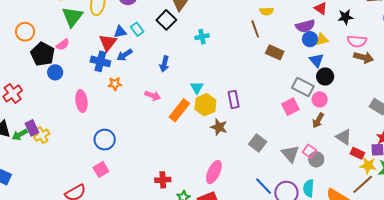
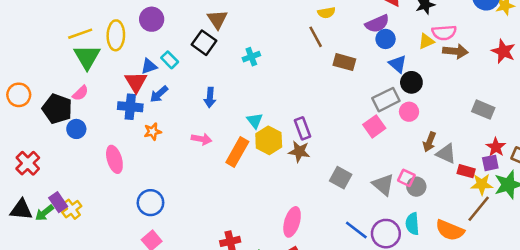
orange circle: (25, 32) -> (19, 95), moved
yellow triangle: (322, 39) -> (426, 41), moved
gray rectangle: (303, 87) -> (386, 100), turned -45
brown arrow: (318, 120) -> (429, 142), moved
brown star: (219, 127) -> (299, 151), moved

